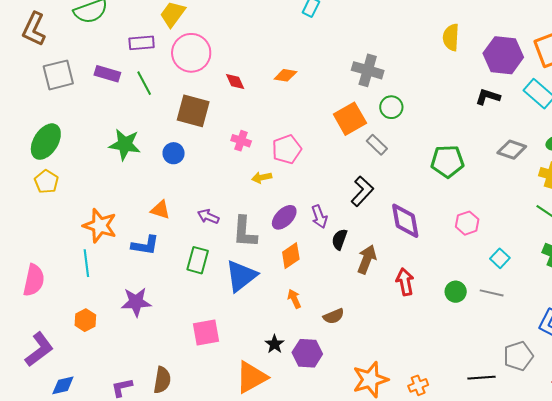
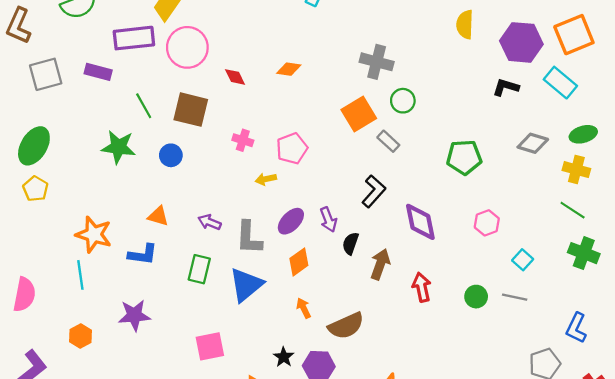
purple rectangle: (142, 43) -> (134, 38), size x1.5
green line: (144, 83) -> (144, 106), moved
brown semicircle: (334, 316) -> (346, 326), size x1.6

